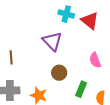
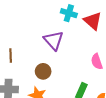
brown circle: (59, 73) -> (43, 71), moved

